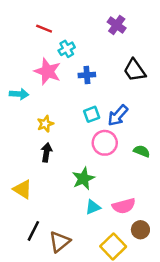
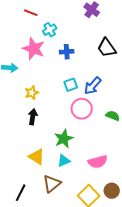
yellow triangle: (23, 189) -> (37, 157), moved
cyan triangle: (93, 207) -> (64, 161), moved
brown circle: (140, 230) -> (112, 191), moved
black line: (33, 231) -> (21, 193), moved
brown triangle: (60, 242) -> (52, 184), moved

